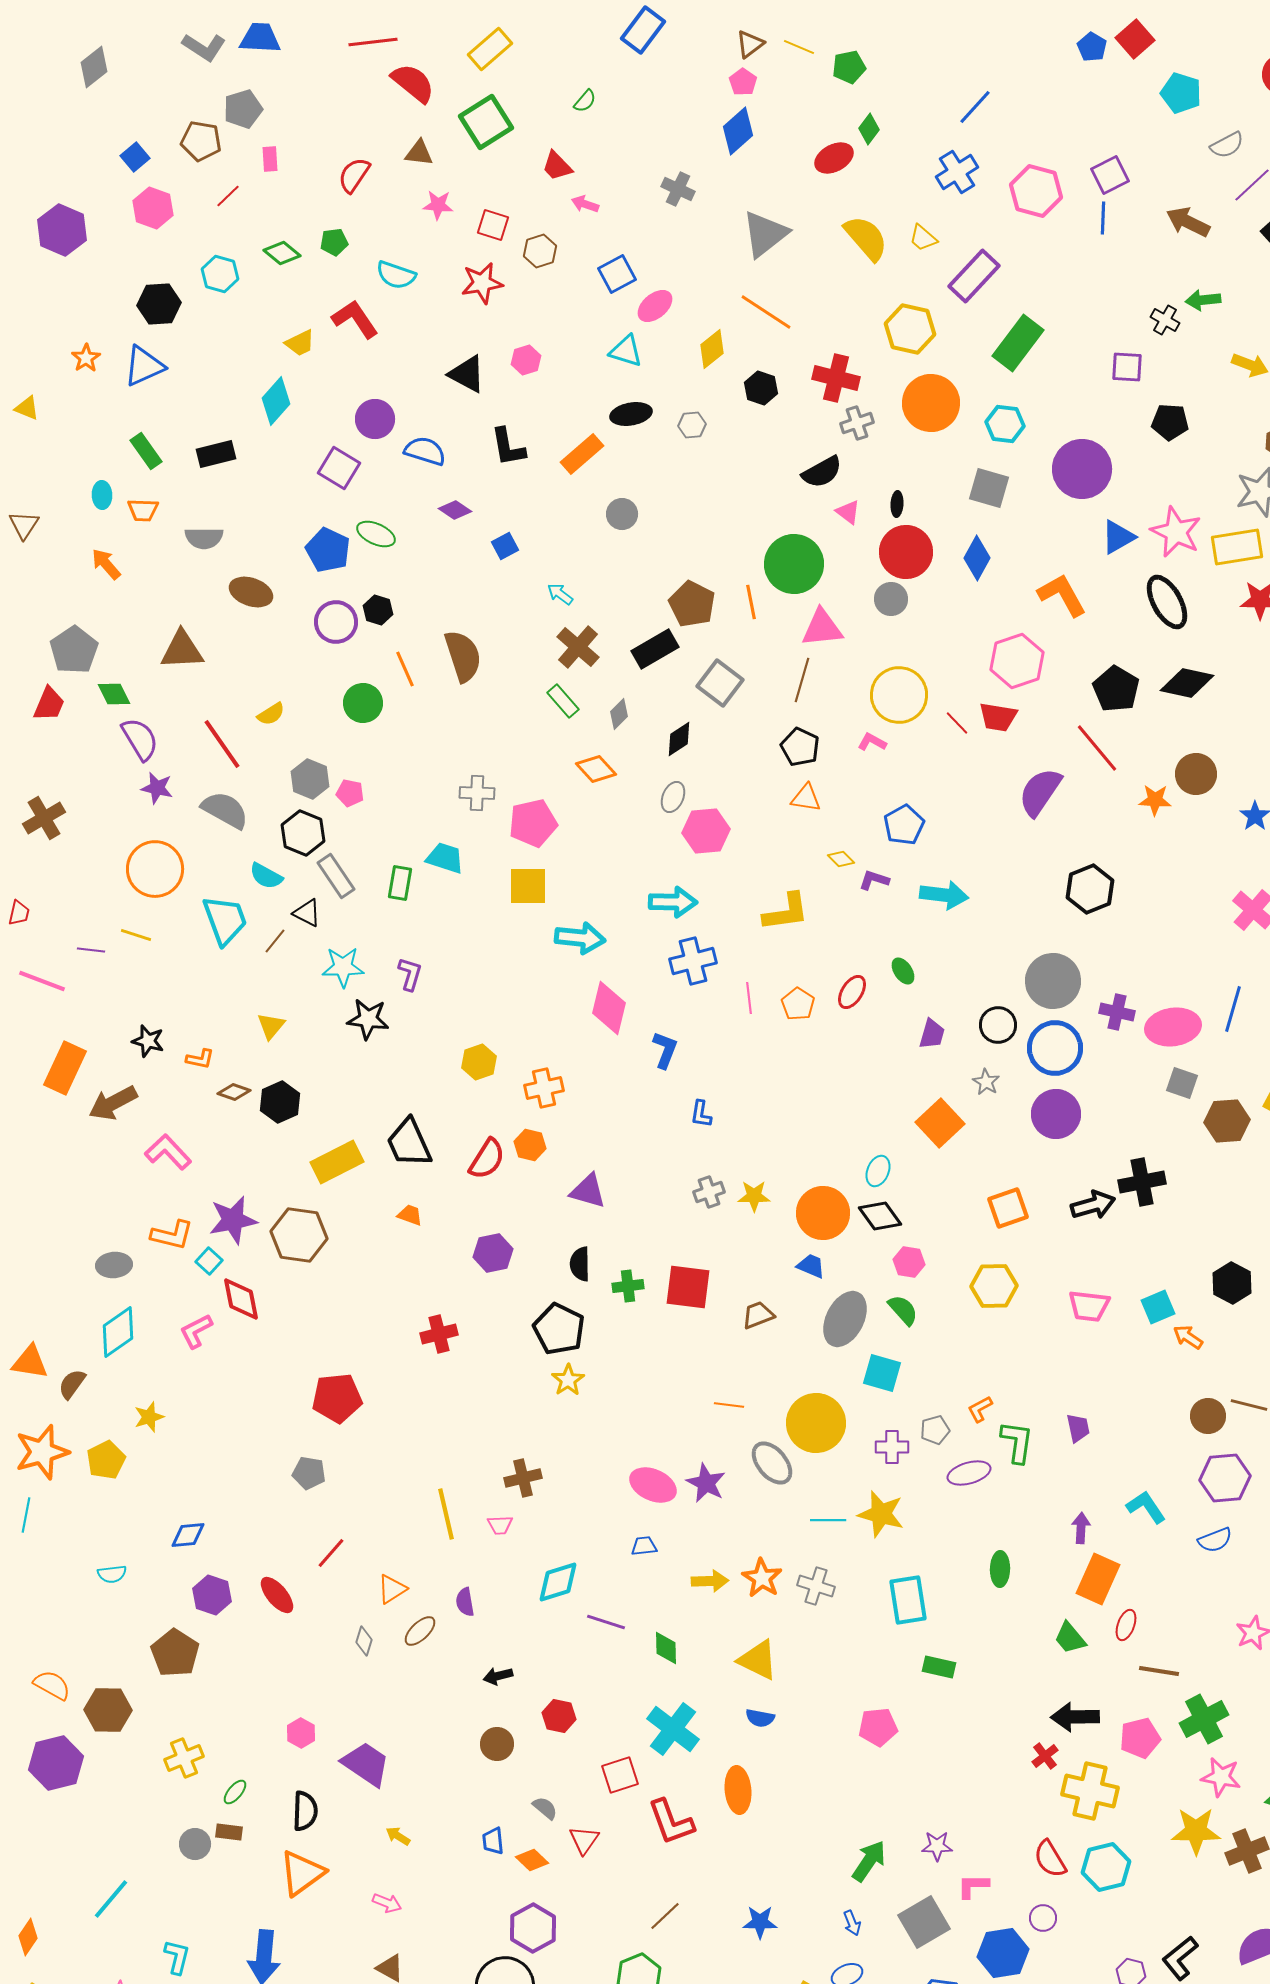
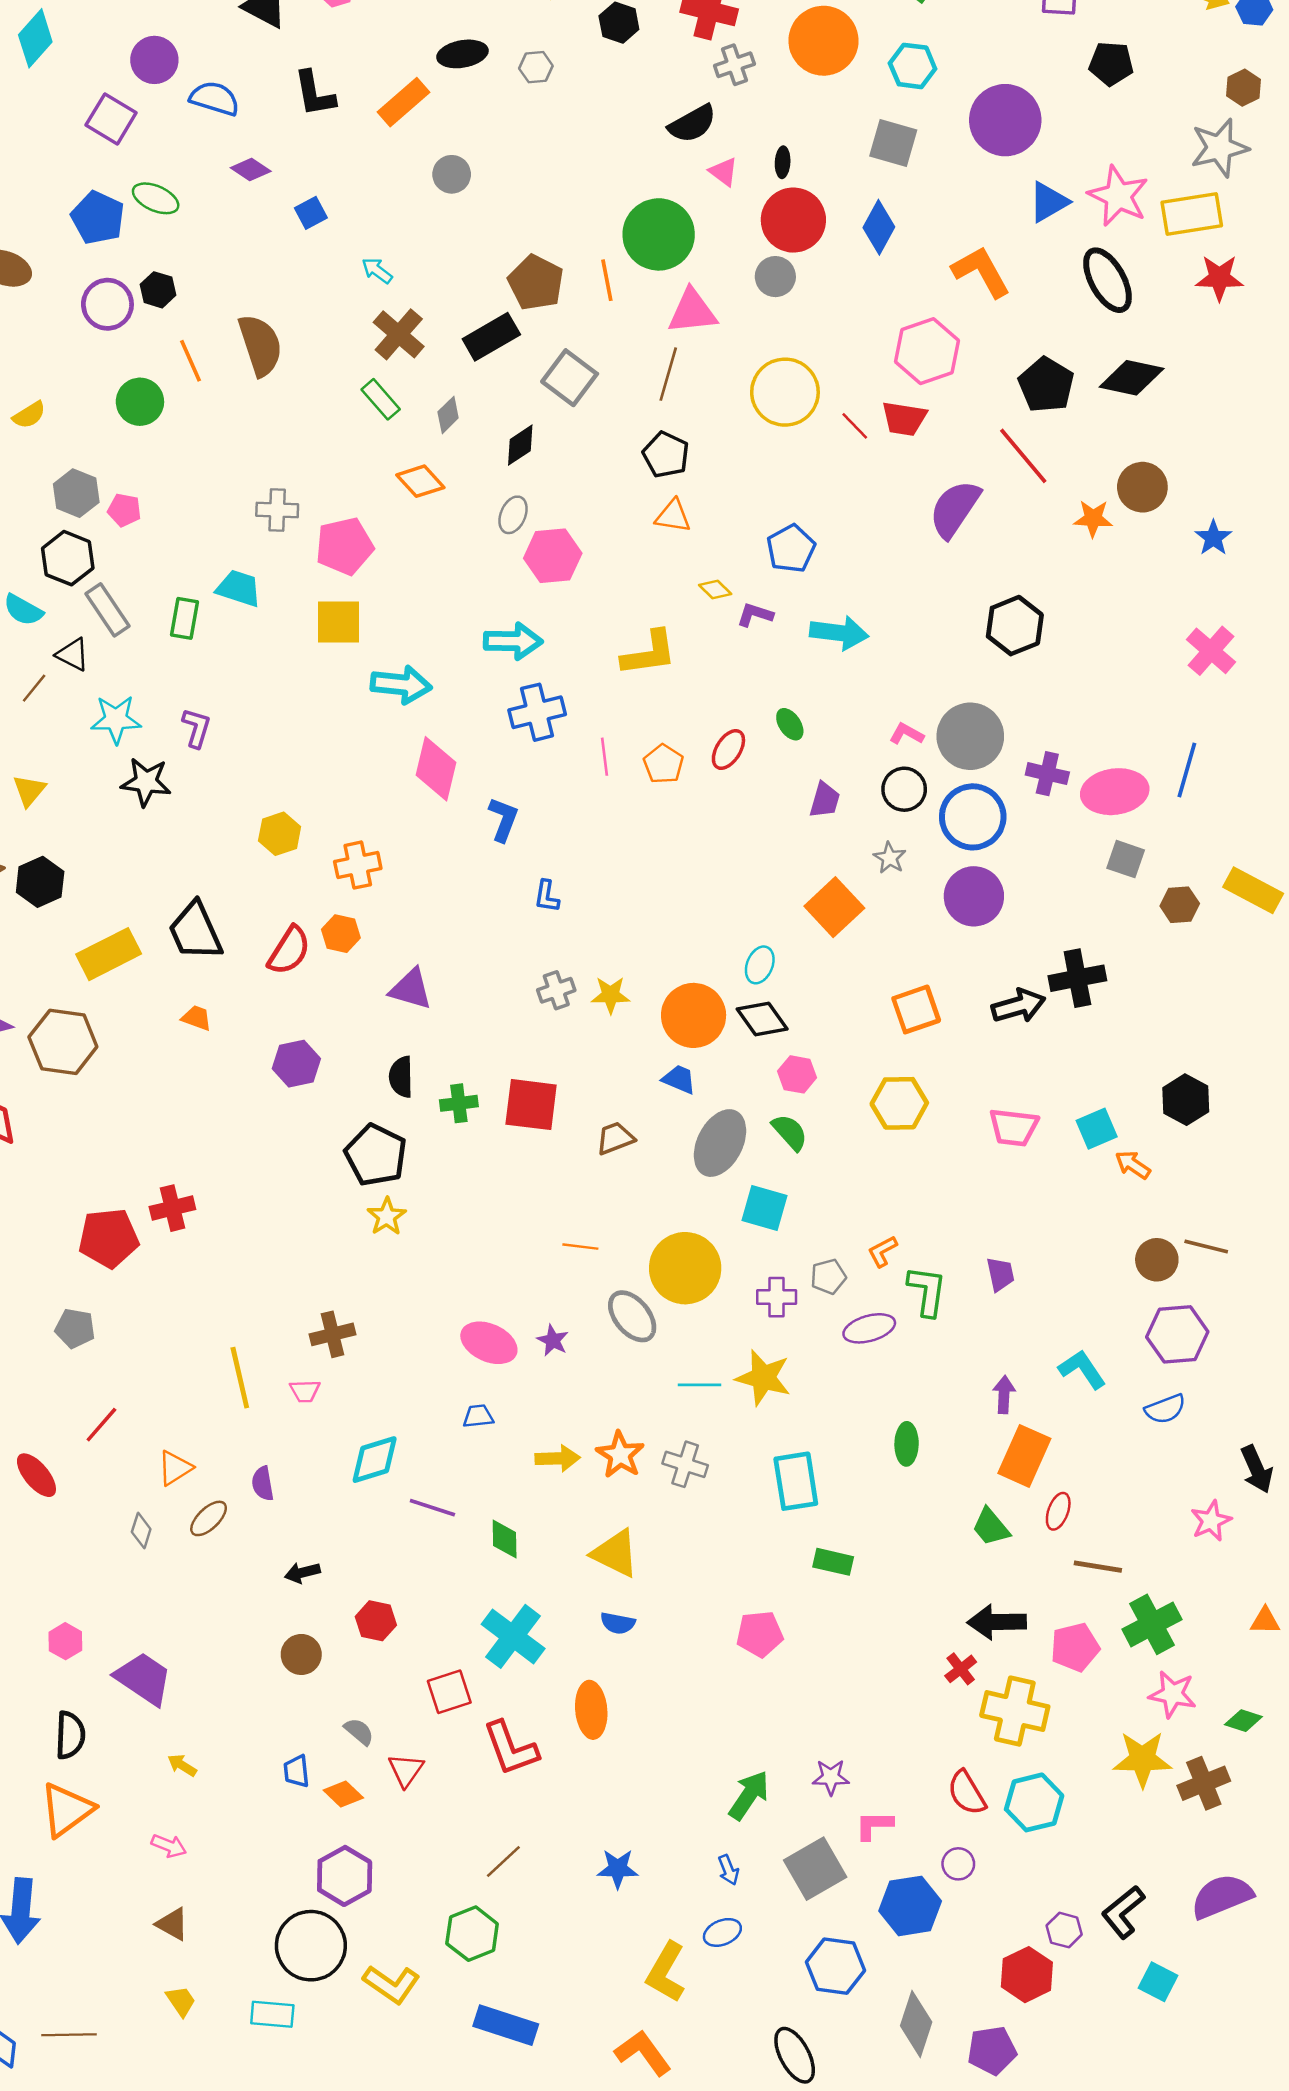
pink L-shape: (872, 742) -> (907, 734), moved
brown hexagon: (1227, 1121) -> (1180, 905), size x0.7
red cross: (439, 1334) -> (172, 1208), moved
purple star: (706, 1483) -> (553, 1340), size x0.7

